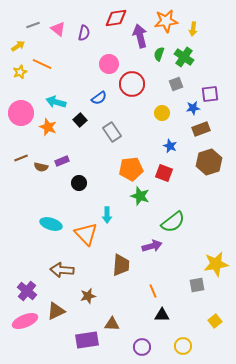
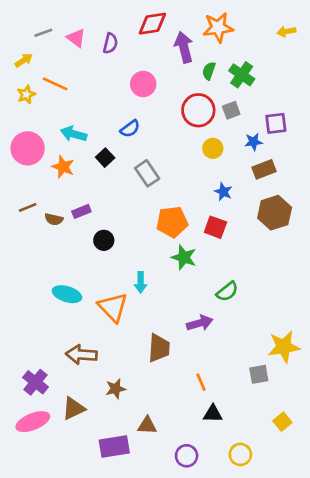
yellow arrow: (193, 29) -> (286, 31), moved, turned 72
red circle: (132, 84) -> (198, 110), moved
green semicircle: (173, 222) -> (227, 292), size x0.7

